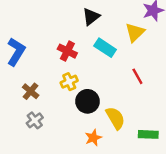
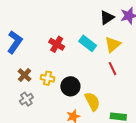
black triangle: (91, 17) -> (107, 18), moved
yellow triangle: (135, 32) -> (113, 45), moved
yellow cross: (69, 82) -> (48, 78), moved, turned 32

